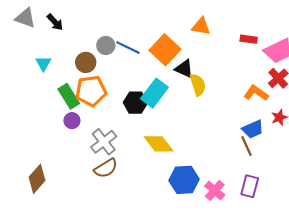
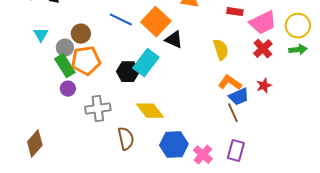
gray circle: (106, 45) -> (65, 48), moved
yellow semicircle: (198, 85) -> (221, 50), moved
orange L-shape: (256, 93) -> (230, 83), moved
gray cross: (104, 142) -> (98, 109), turned 30
brown semicircle: (106, 168) -> (126, 139), moved, turned -70

